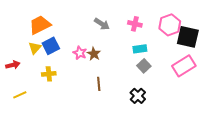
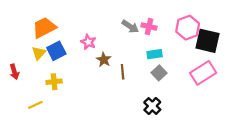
gray arrow: (102, 24) -> (130, 26), moved
pink star: (80, 53) -> (88, 42), moved
red arrow: (13, 65) -> (14, 72), turned 88
brown line: (99, 84) -> (123, 72), moved
yellow line: (20, 95) -> (35, 105), moved

